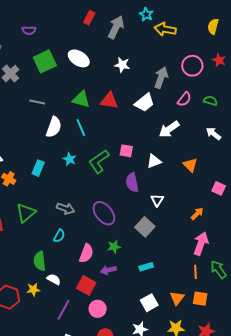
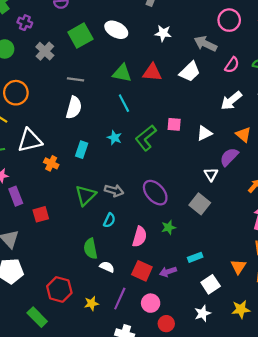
pink circle: (192, 66) -> (229, 20), moved
gray arrow: (161, 78) -> (205, 44), turned -80
white semicircle: (54, 127) -> (74, 108), moved
white arrow: (169, 129) -> (231, 101), moved
purple semicircle: (132, 182) -> (229, 157), moved, turned 60
green triangle: (26, 213) -> (86, 195), moved
cyan rectangle: (146, 267) -> (195, 257), moved
purple arrow: (108, 270) -> (168, 272), moved
yellow star: (33, 290) -> (91, 303), moved
orange triangle: (177, 298) -> (238, 267), moved
pink circle: (98, 309) -> (151, 303), moved

